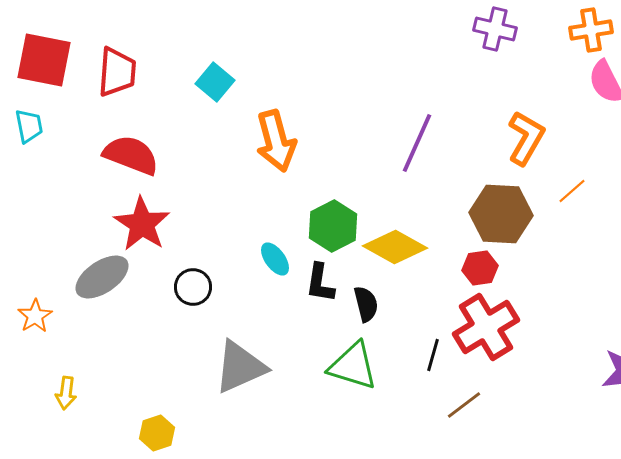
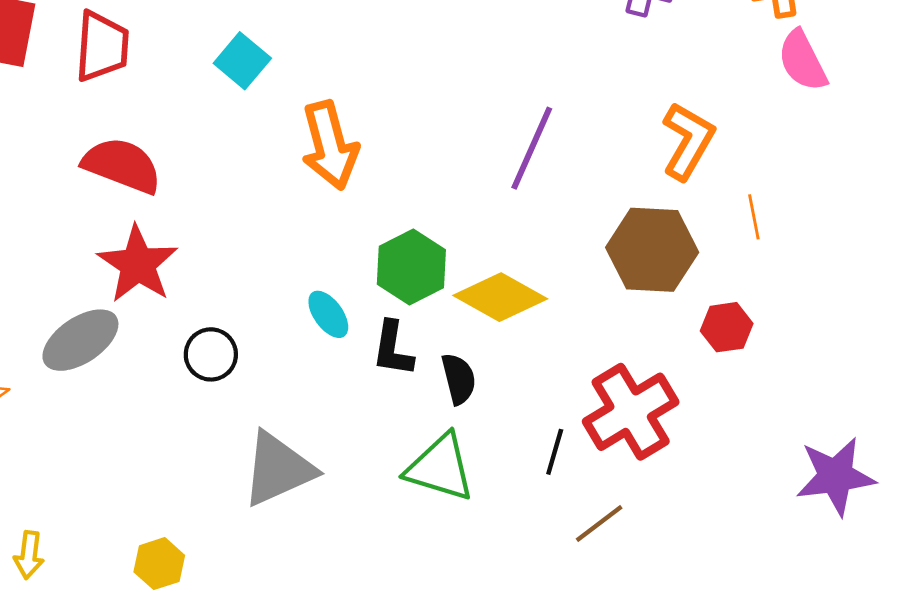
orange line: (572, 191) -> (754, 217), turned -60
red hexagon: (480, 268) -> (727, 327), moved
yellow arrow: (66, 393) -> (29, 555), moved

